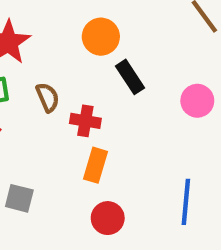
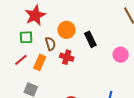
orange circle: (101, 37) -> (66, 30), moved
orange rectangle: (96, 165) -> (40, 62), moved

